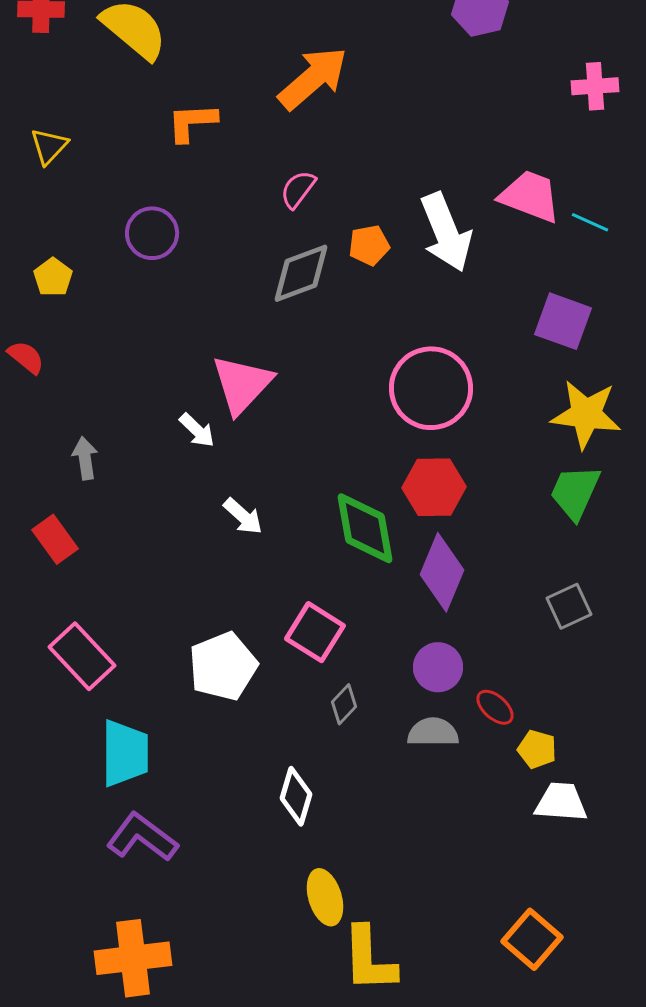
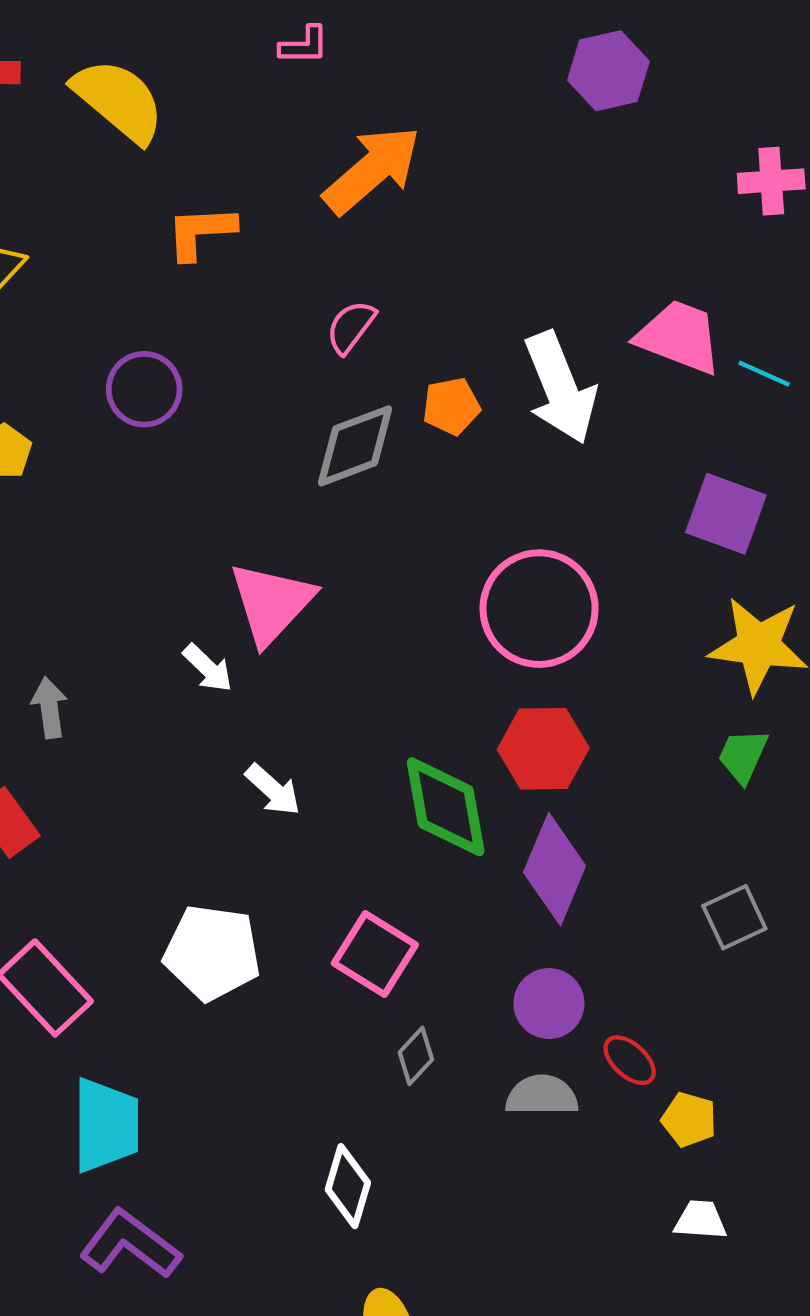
green trapezoid: (575, 492) -> (743, 756), size x0.7
white pentagon: (223, 666) -> (212, 953), moved, turned 30
white trapezoid: (561, 802) -> (700, 1220), moved, size x0.7

